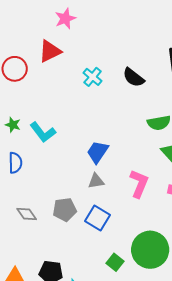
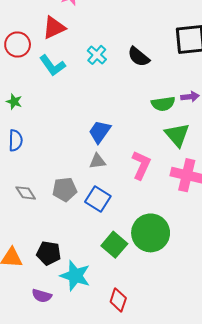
cyan L-shape: (43, 132) -> (52, 65), moved
green square: (115, 262) -> (114, 245), size x1.4

